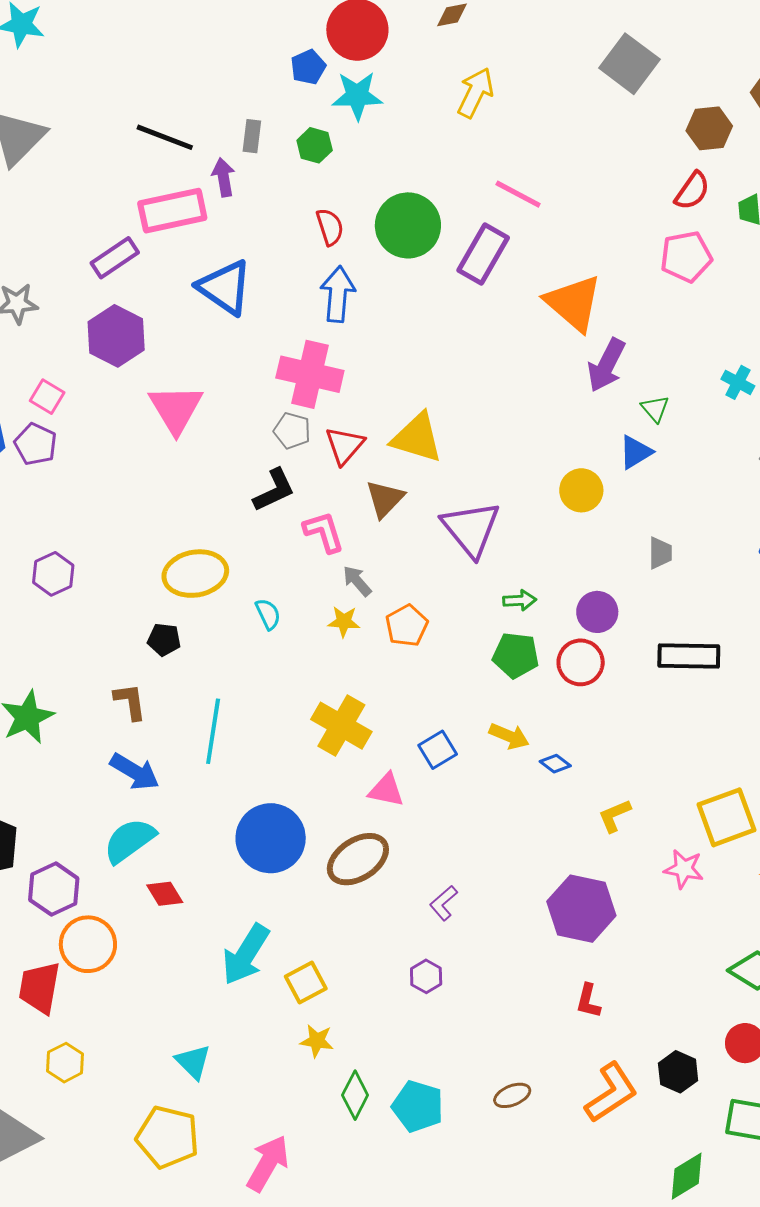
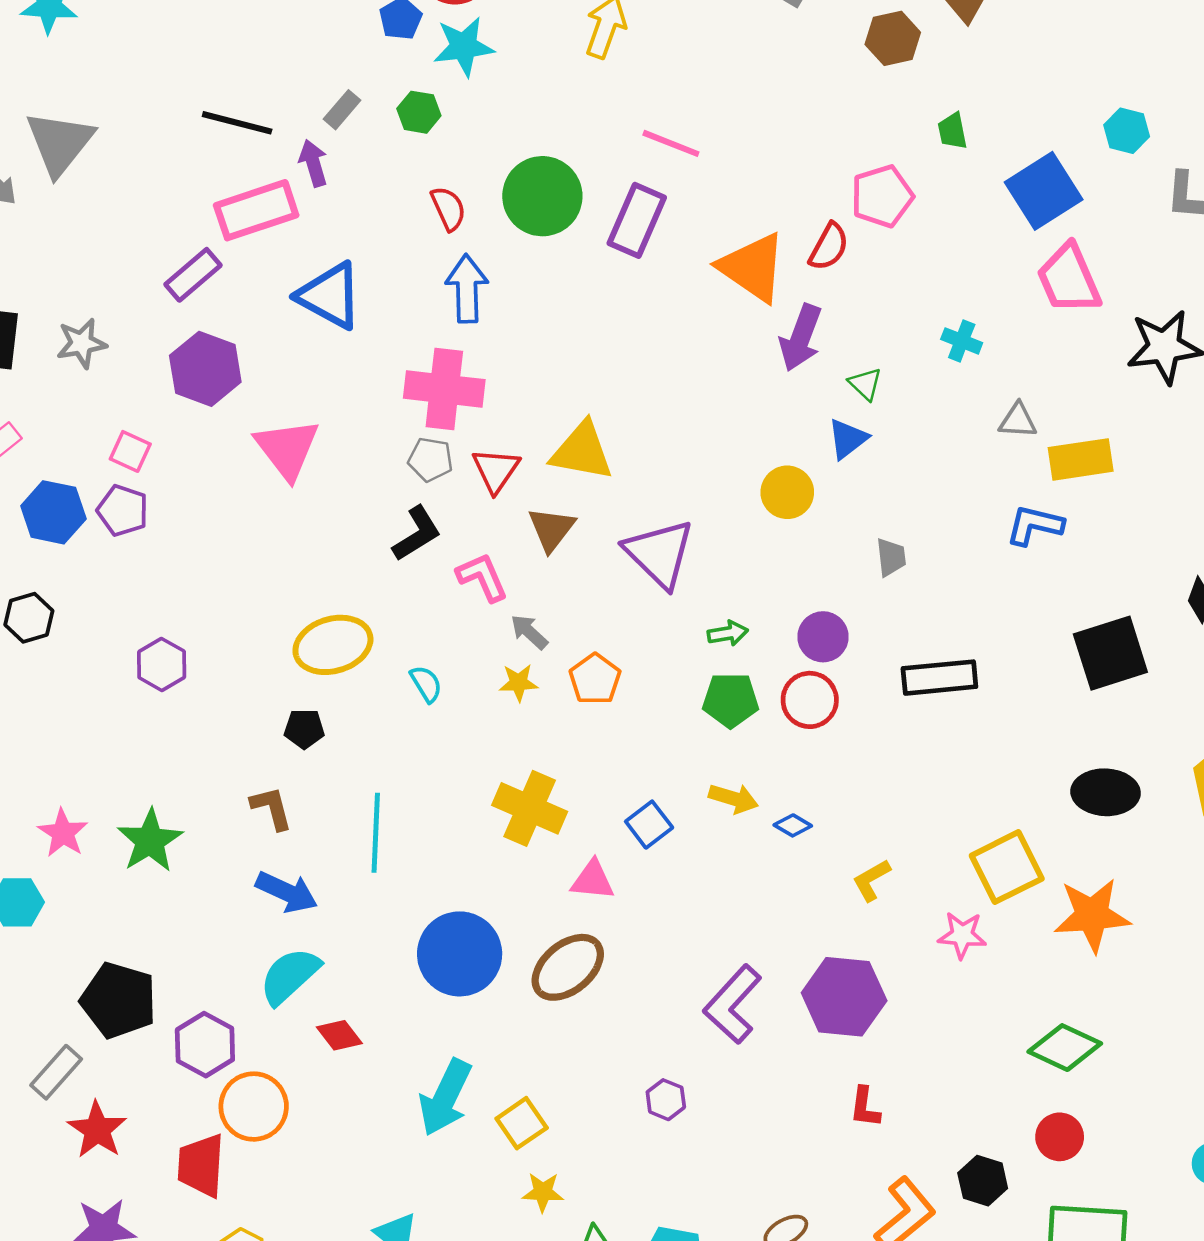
gray rectangle: (252, 136) -> (342, 110), turned 40
red semicircle: (692, 191) -> (829, 247), moved
purple L-shape: (444, 903) -> (733, 1004), moved, size x1.8

